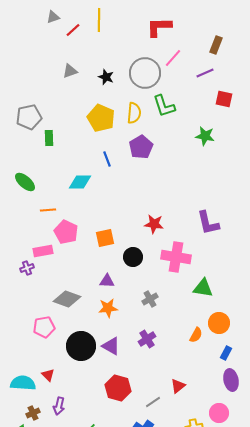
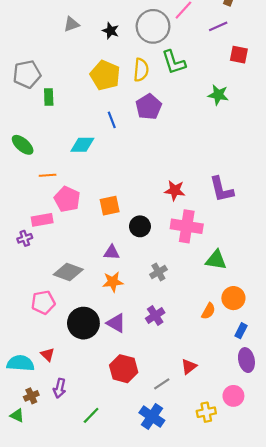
red star: (154, 224) -> (175, 190), moved

